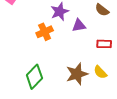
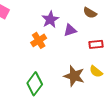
brown star: (77, 74) -> (74, 76), turned -30

